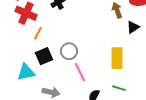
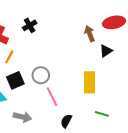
green line: (119, 88) -> (102, 114), moved

